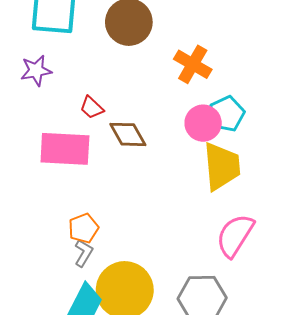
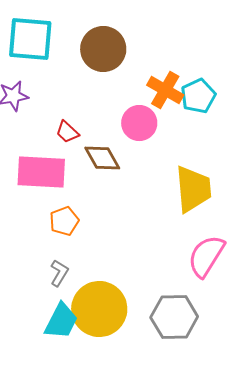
cyan pentagon: (227, 114) -> (198, 96), moved
pink circle: (203, 123) -> (139, 123), moved
orange pentagon: (83, 228) -> (64, 221), moved

